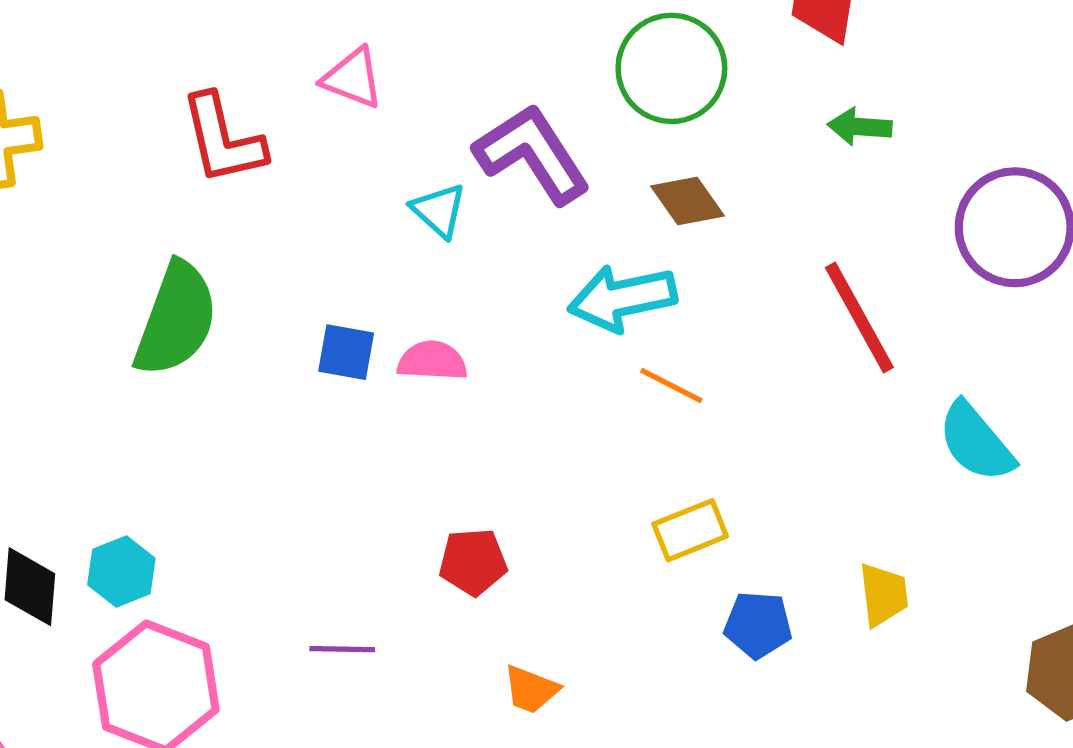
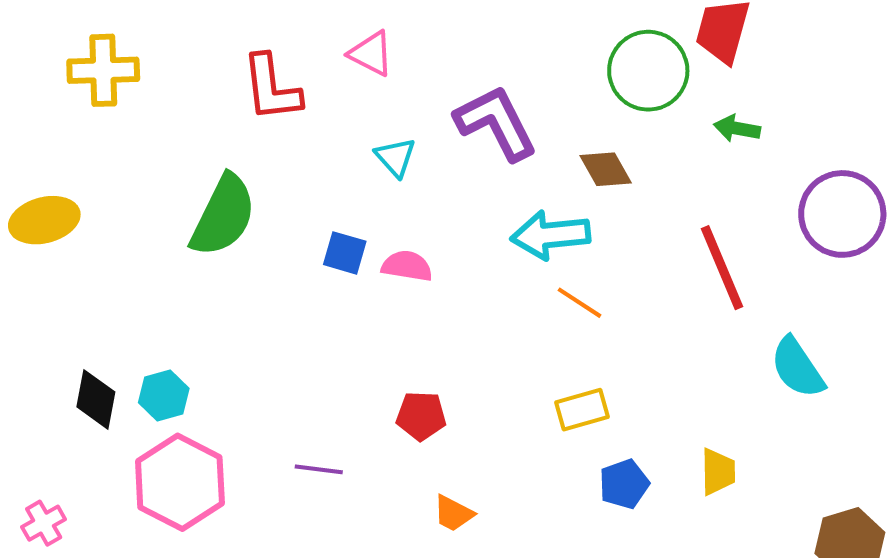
green circle: (671, 68) -> (648, 71), moved
cyan triangle: (439, 210) -> (395, 157), moved
blue pentagon: (758, 625) -> (624, 484), turned -30

